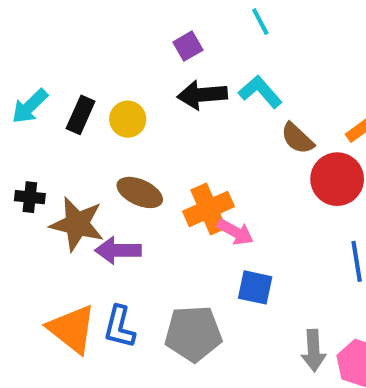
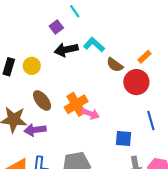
cyan line: (260, 22) -> (75, 11), moved
brown ellipse: (140, 192) -> (42, 101), turned 35
blue square: (255, 287) -> (123, 139), moved

